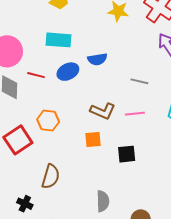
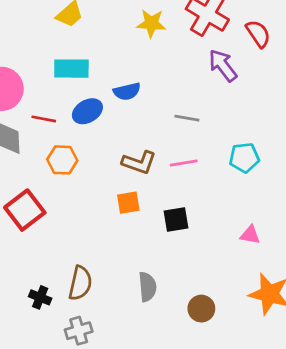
orange hexagon: (48, 121) -> (62, 160), moved
brown semicircle: (51, 176) -> (80, 283), moved

